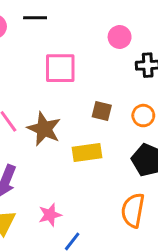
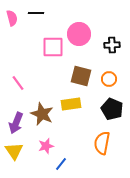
pink circle: (120, 37) -> (79, 34), moved, size x1.5
brown square: (102, 111) -> (81, 76), size x1.5
brown star: (44, 129) -> (42, 114), moved

